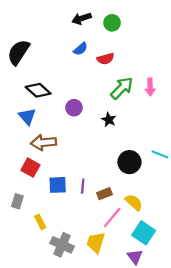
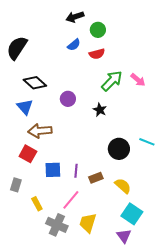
green circle: (112, 23) -> (98, 30), moved
pink arrow: (150, 87) -> (138, 80), turned -49
pink line: (112, 218) -> (71, 200), moved

